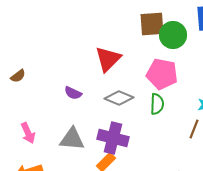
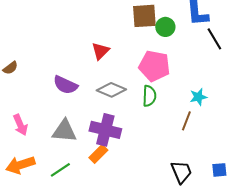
green circle: (173, 35) -> (165, 27), size x0.7
red triangle: (108, 59) -> (100, 51), size x0.7
purple semicircle: (73, 93) -> (65, 85), size x1.4

